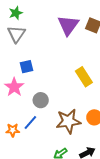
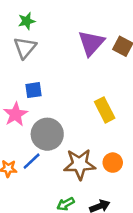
gray circle: (41, 100) -> (47, 134), size x1.6

